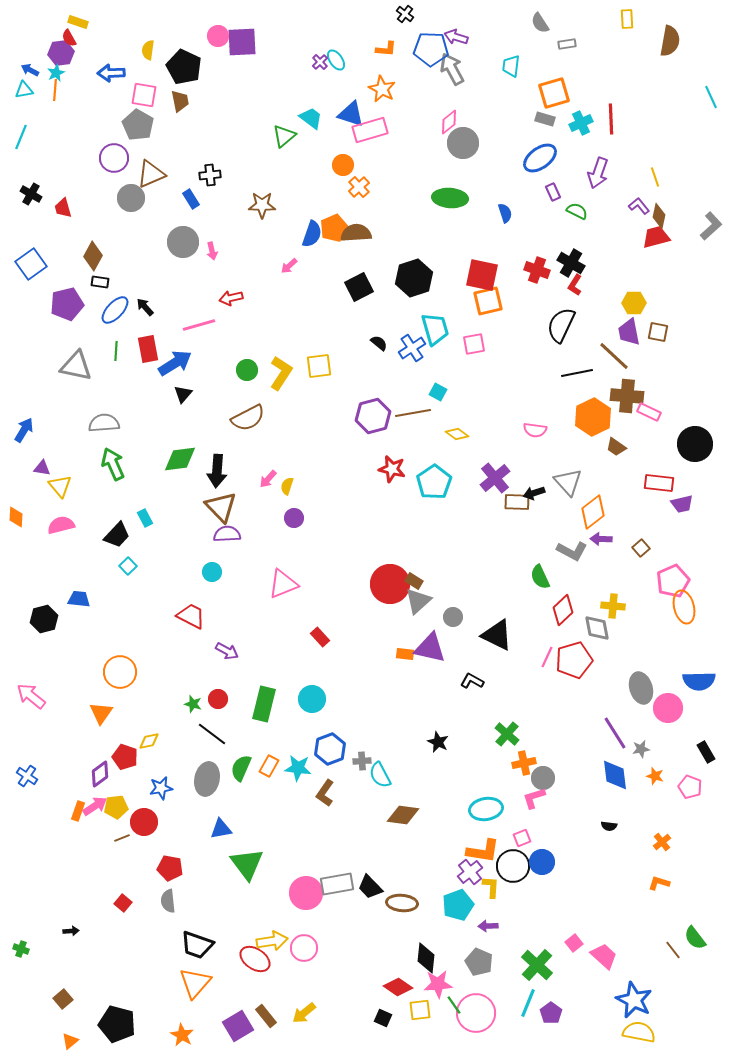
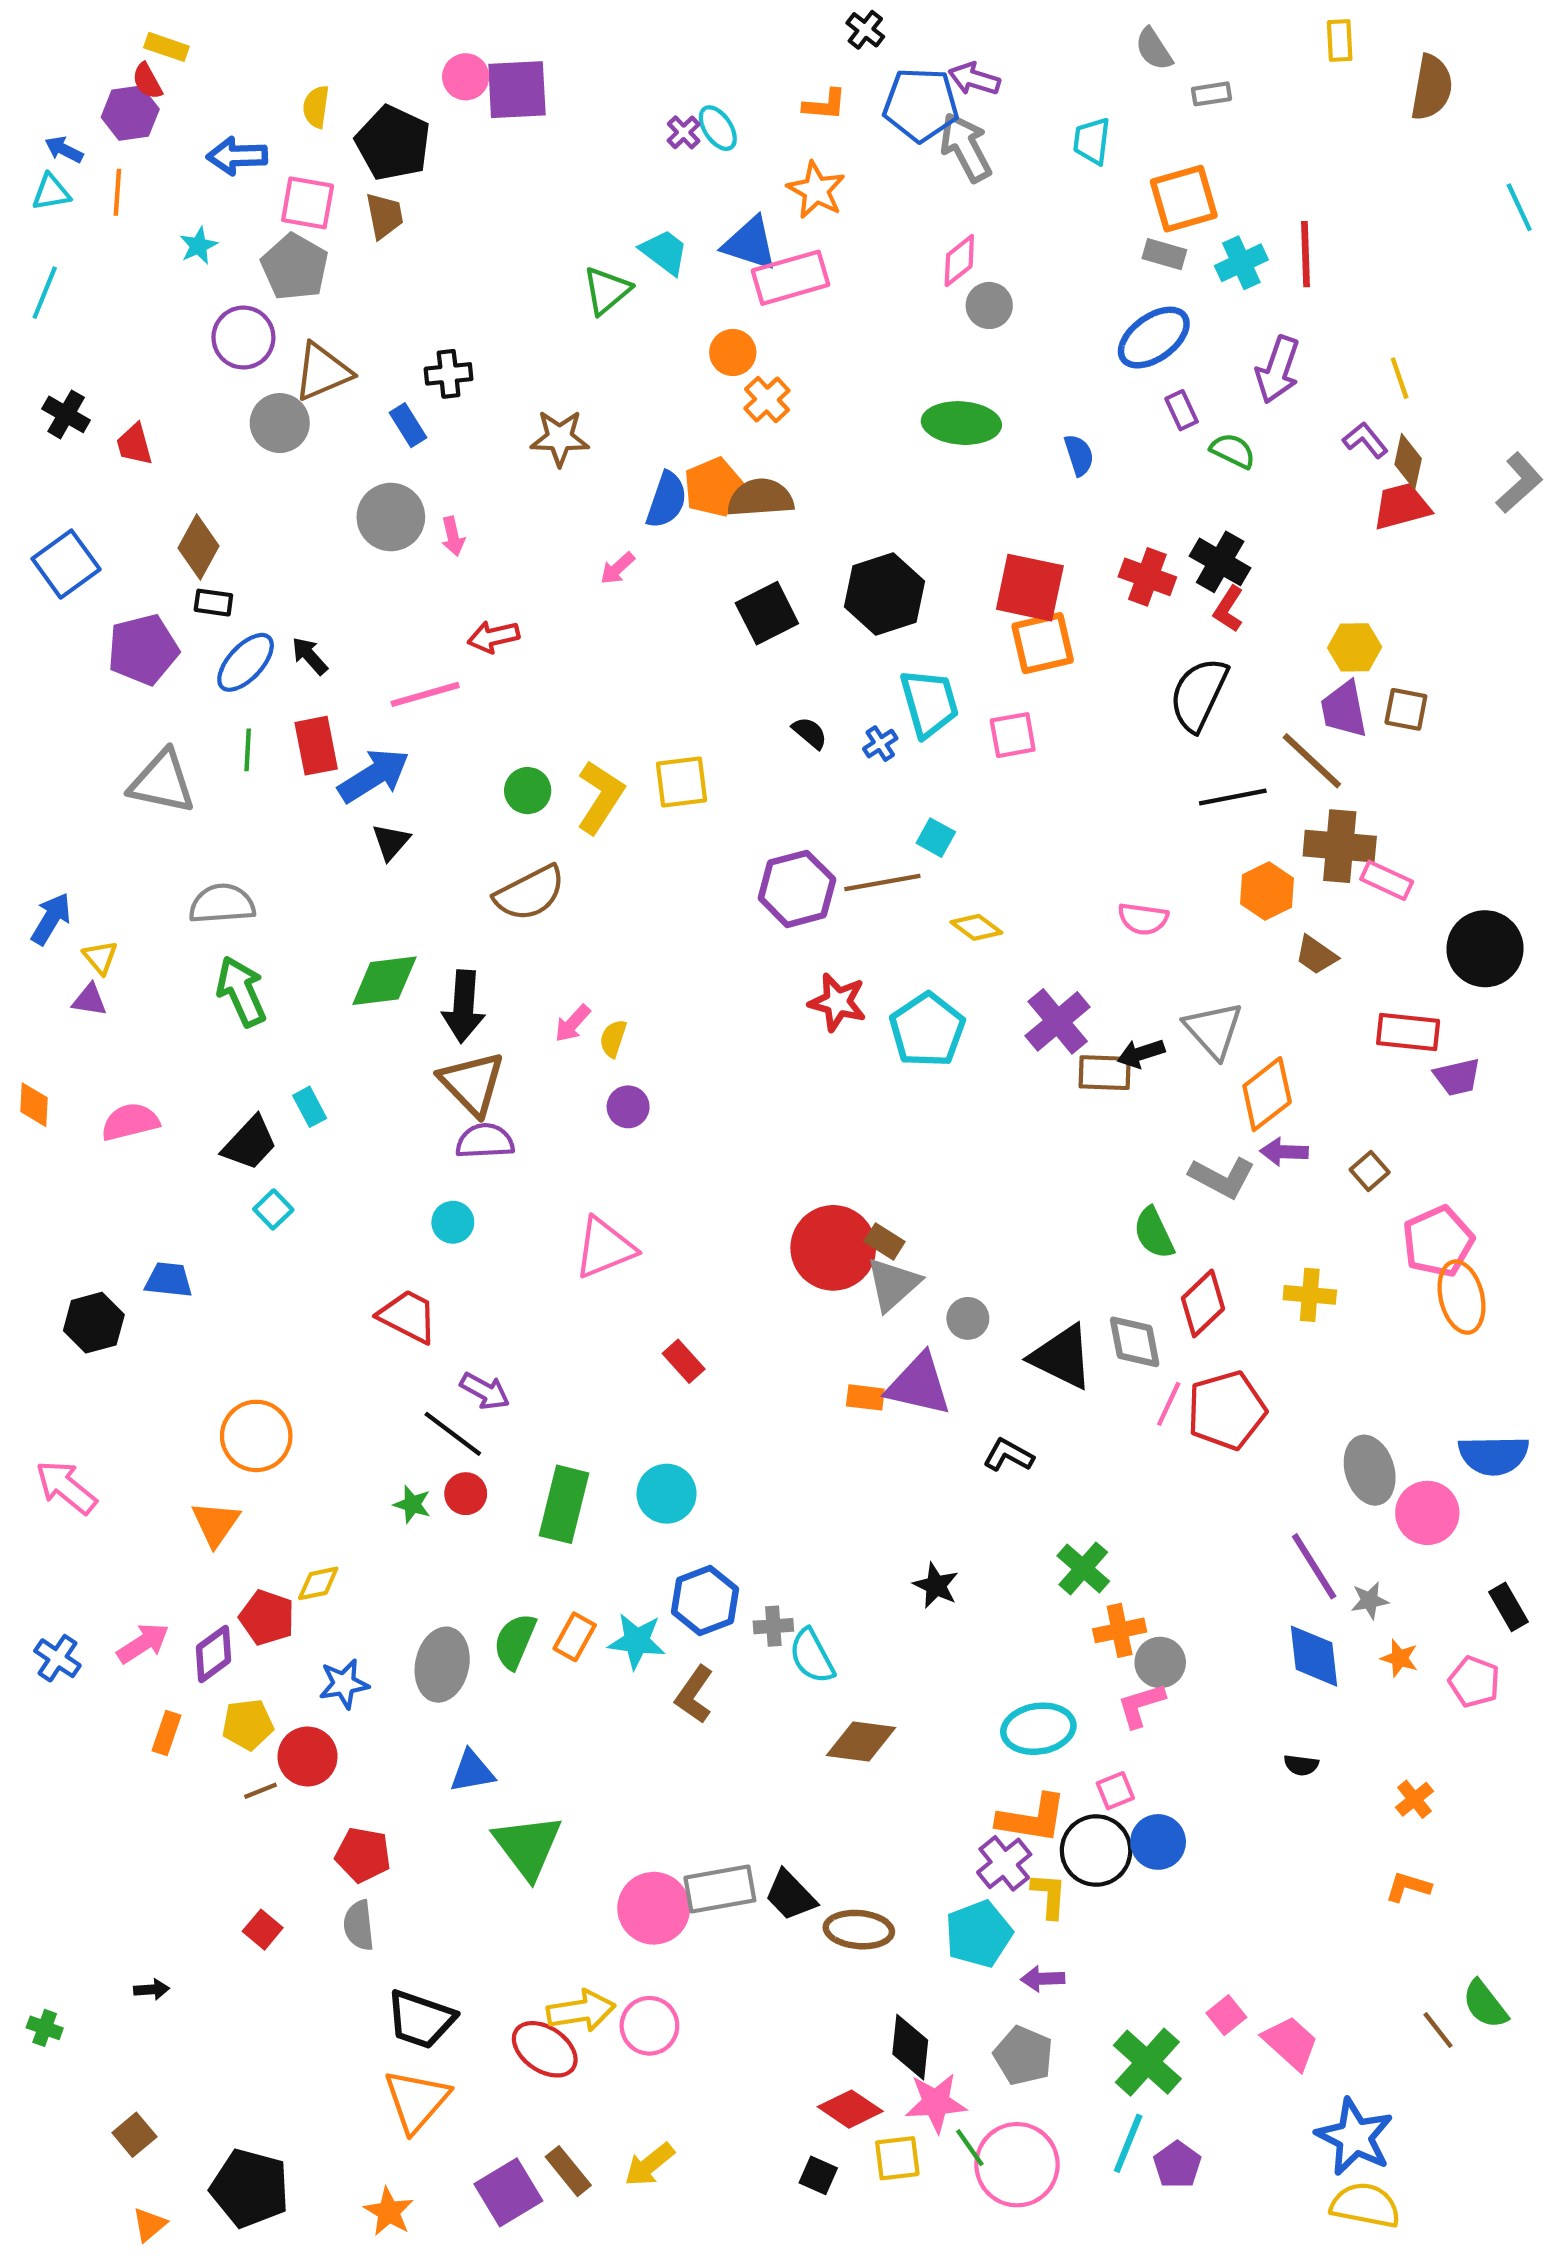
cyan star: (56, 73) -> (199, 246), moved
gray circle: (463, 143) -> (989, 305), size x0.7
blue cross: (412, 348) -> (880, 744), size x0.6
orange hexagon: (593, 417) -> (1267, 891), size x0.7
yellow triangle: (60, 486) -> (100, 957), moved, size x0.7
gray diamond: (597, 628) -> (1135, 1342), moved
black line: (212, 734) -> (453, 1434), moved
pink arrow: (95, 806) -> (143, 1643), moved

